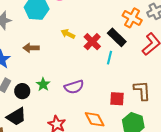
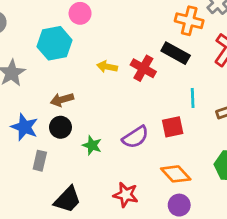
cyan line: (110, 58) -> (193, 98), moved
black circle: (22, 91) -> (60, 127), moved
red square: (117, 99) -> (173, 127), moved

